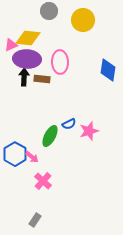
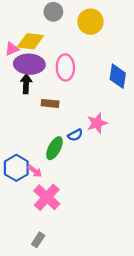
brown rectangle: (42, 79) -> (50, 103), moved
pink star: (89, 131) -> (97, 123), moved
pink cross: (43, 181) -> (47, 197), size x1.4

